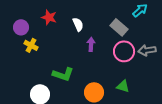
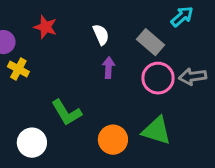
white semicircle: (78, 24) -> (101, 35), moved
green L-shape: (63, 74) -> (66, 113), turned 40
green triangle: (123, 86) -> (157, 131), size x1.5

